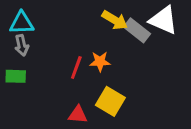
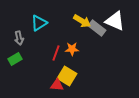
cyan triangle: (22, 23) -> (39, 23), moved, turned -30
green rectangle: (16, 76) -> (15, 59), turned -32
yellow square: (110, 101) -> (67, 76), moved

